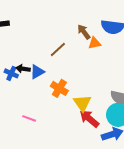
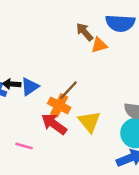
brown line: (58, 49) -> (68, 90), moved
red arrow: (89, 119) -> (54, 124), moved

